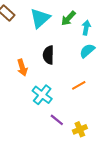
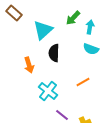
cyan triangle: (40, 18) -> (43, 30), moved
cyan semicircle: (87, 51) -> (91, 49), turned -119

